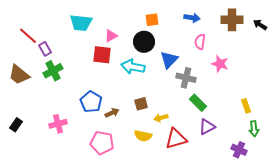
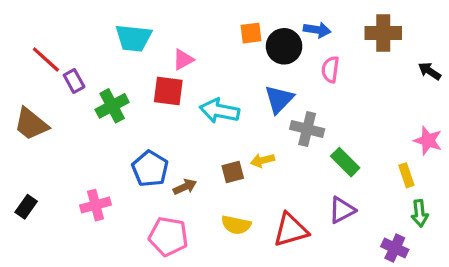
black arrow: (260, 25) -> (430, 71), moved
black circle: (144, 42) -> (284, 46), moved
pink star: (220, 64) -> (428, 141), moved
green cross: (53, 71) -> (112, 106), moved
green rectangle: (198, 103) -> (345, 162), moved
yellow arrow: (161, 118) -> (263, 160), moved

